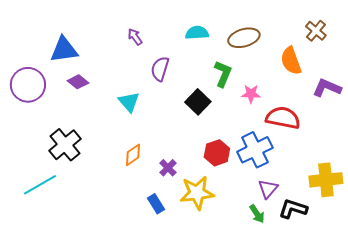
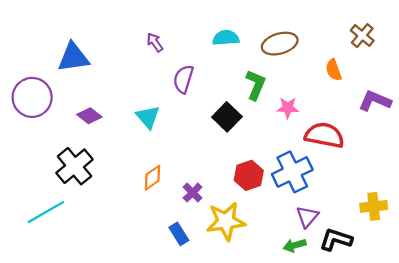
orange semicircle: (291, 61) -> (334, 70), size x0.7
purple diamond: (78, 82) -> (89, 116), moved
yellow cross: (326, 180) -> (374, 206), size x0.7
green arrow: (257, 214) -> (295, 245), turned 108

